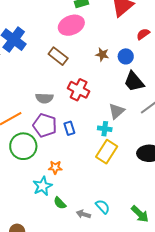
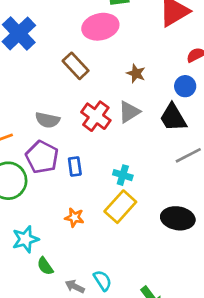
blue circle: (126, 56) -> (185, 86), moved
gray triangle: (117, 111) -> (129, 112), moved
orange star: (55, 167) -> (74, 217), moved

